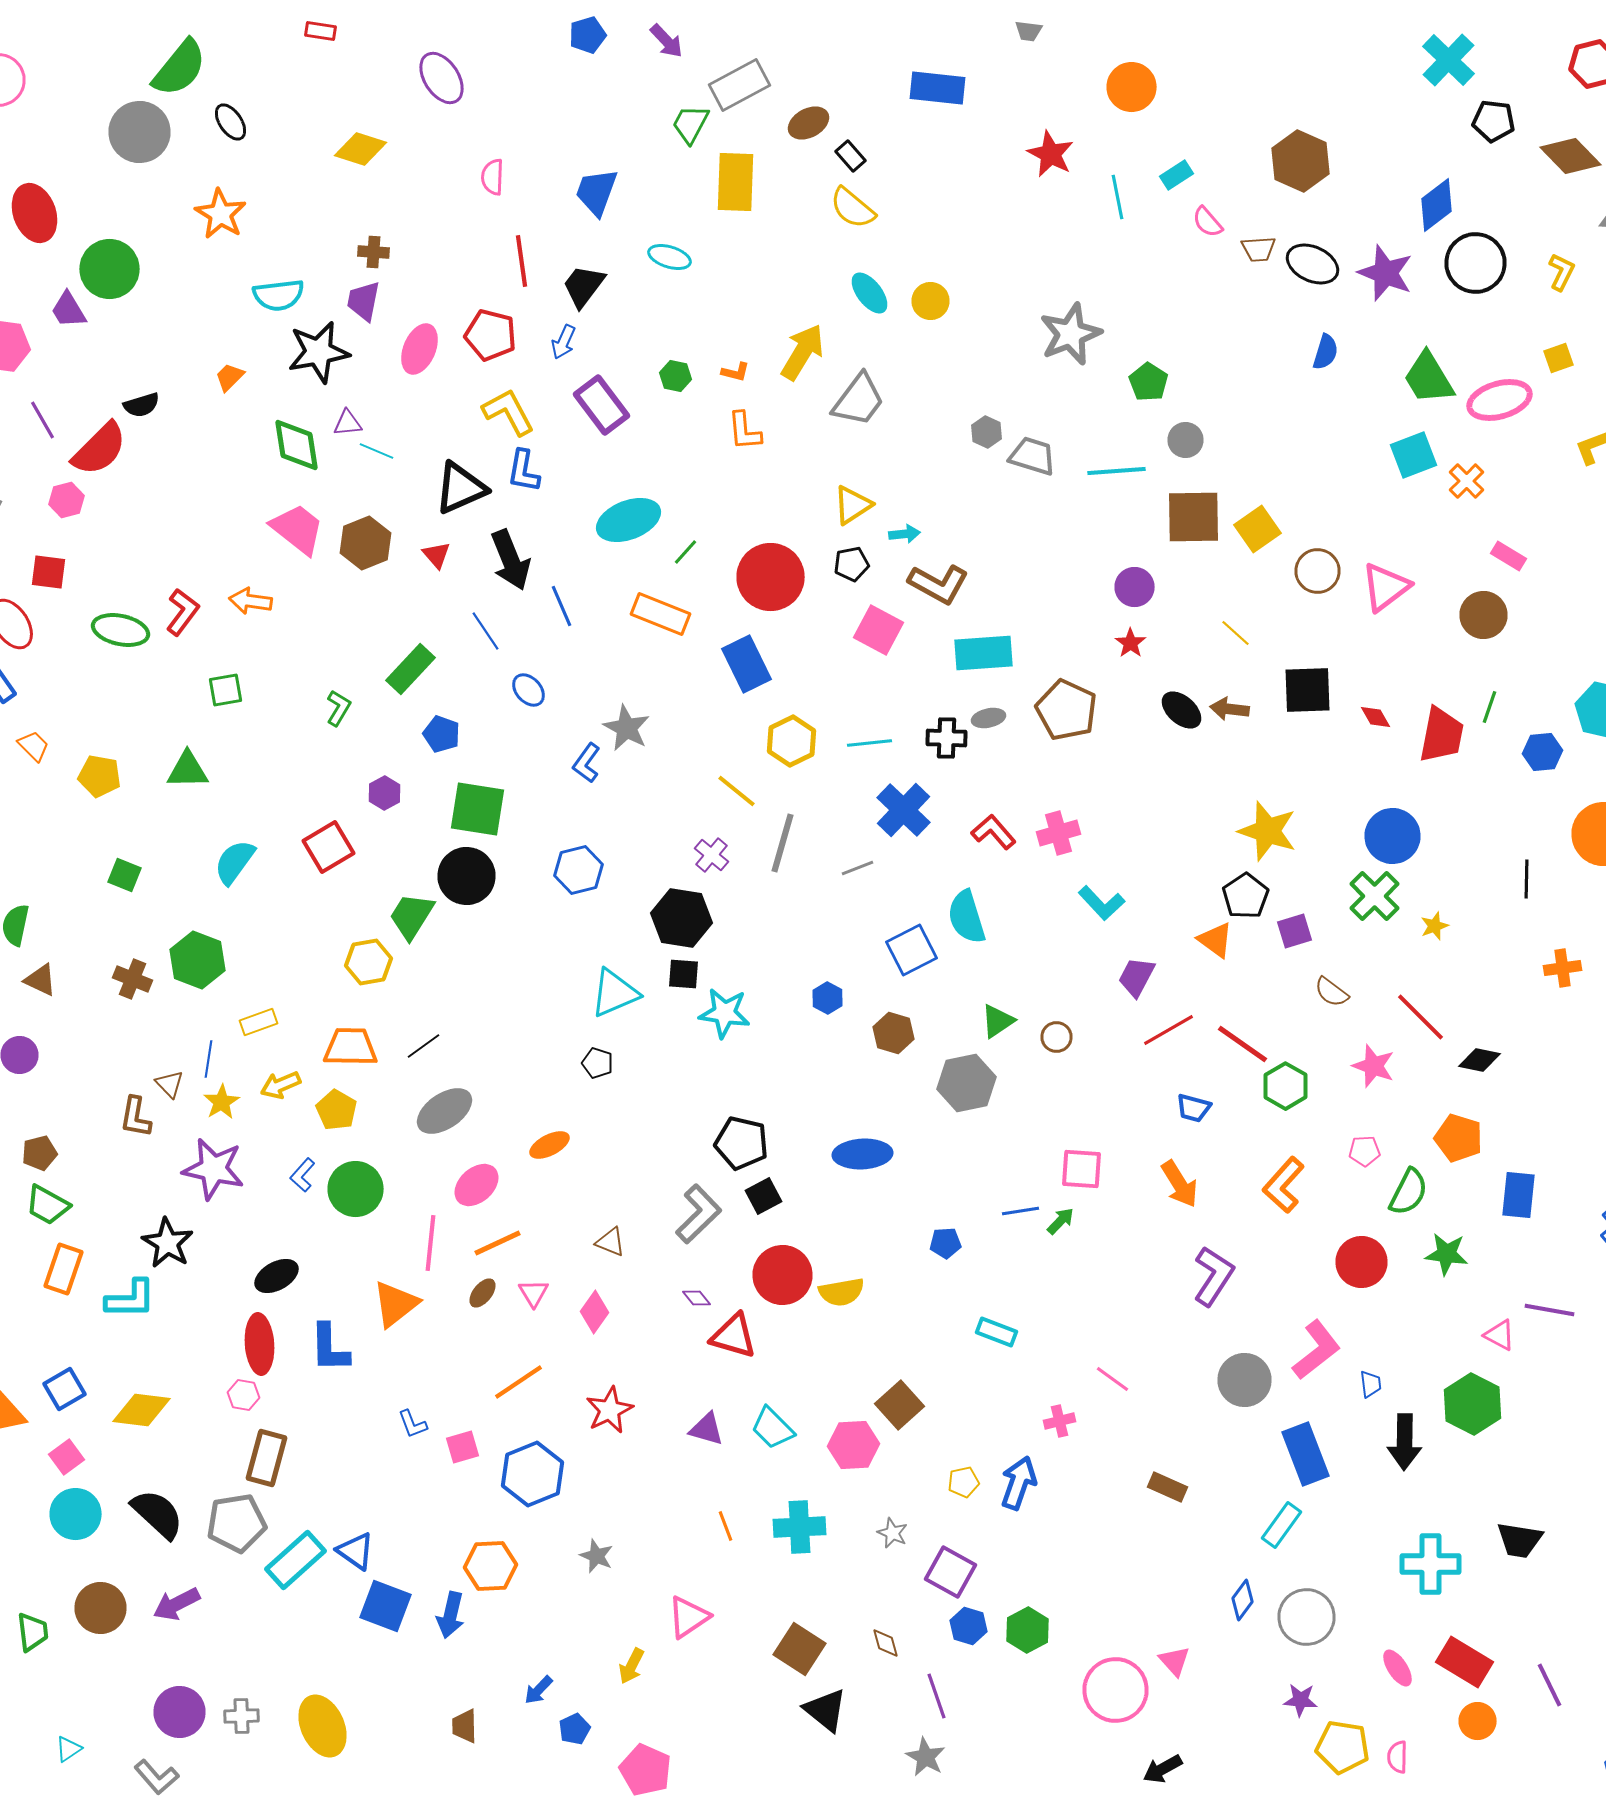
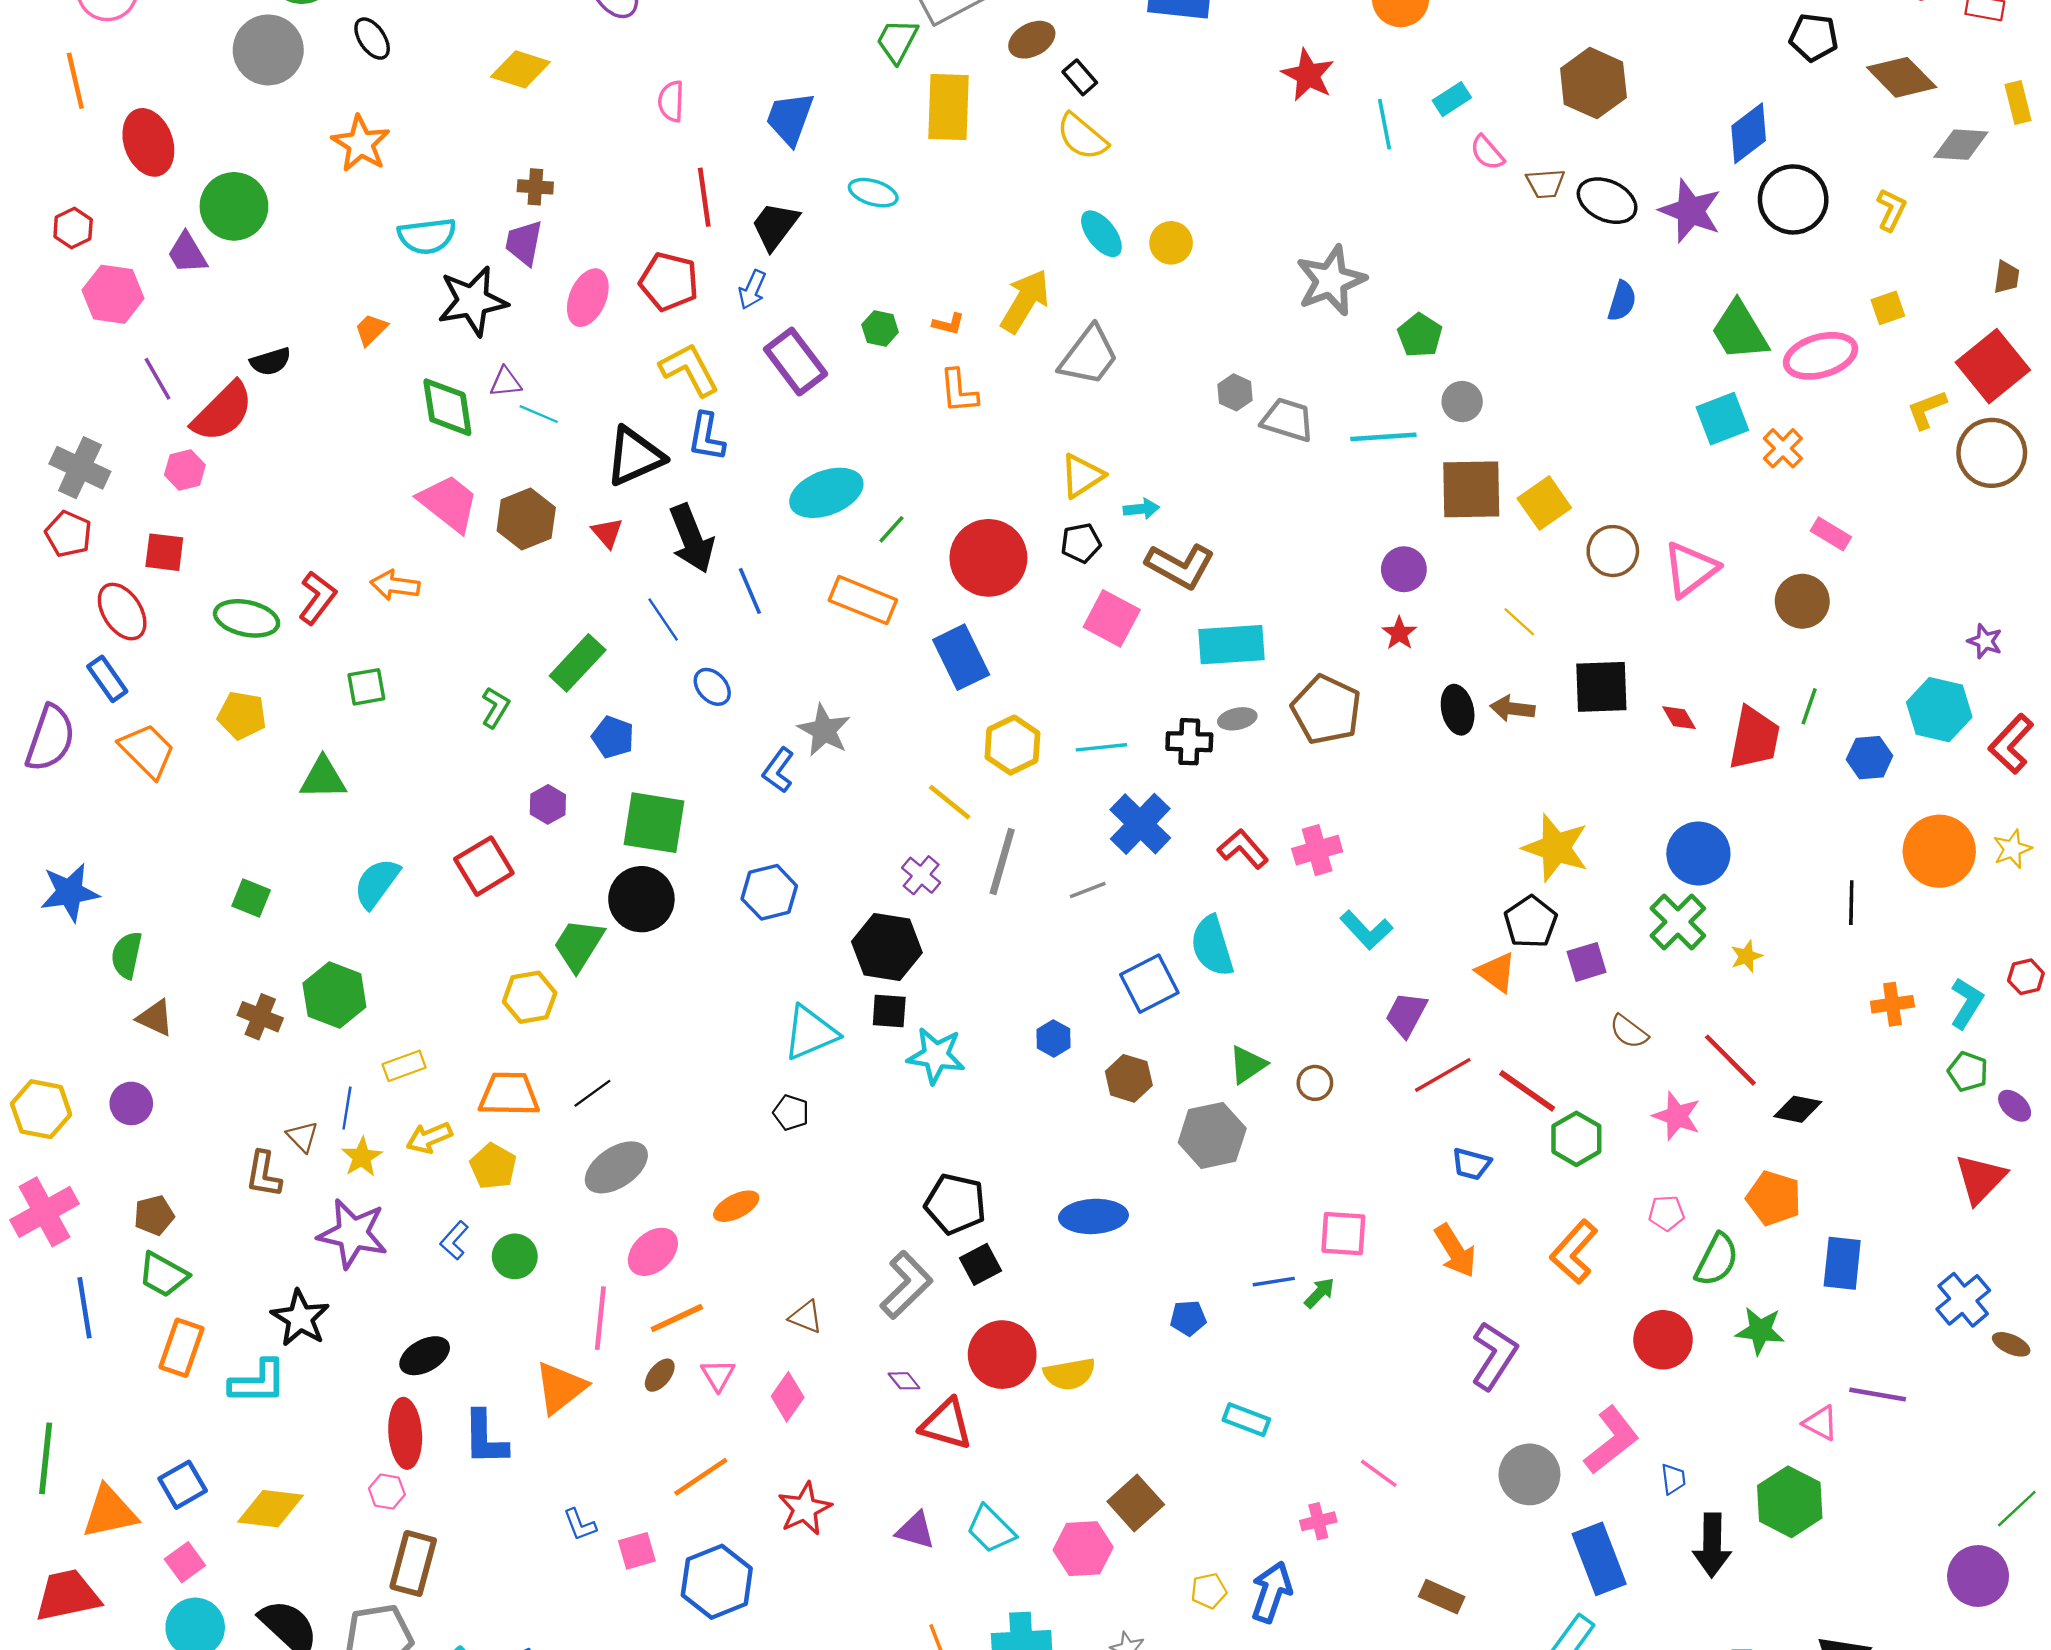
black ellipse: (1182, 710) -> (1458, 710), turned 36
orange trapezoid: (34, 746) -> (147, 751), size x1.6
yellow pentagon: (100, 776) -> (242, 715), moved
green circle: (356, 1189) -> (515, 1256), size x0.7

